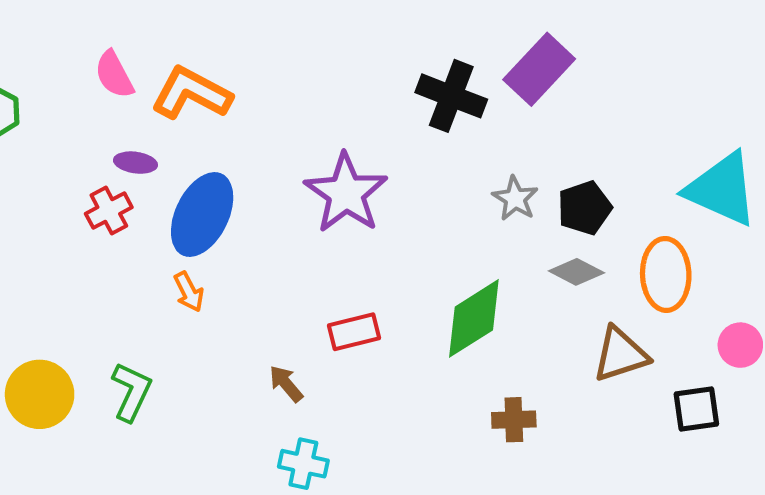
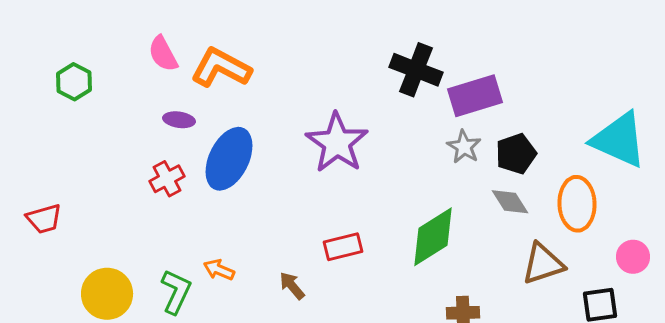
purple rectangle: (539, 69) -> (475, 96), moved, turned 30
red cross: (109, 211) -> (167, 179), moved
gray diamond: (576, 272) -> (510, 202), turned 30
orange arrow: (189, 292) -> (219, 270), moved, turned 140

